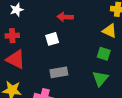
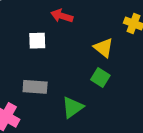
yellow triangle: (110, 31) -> (104, 48), moved
green triangle: (100, 79) -> (73, 107), moved

